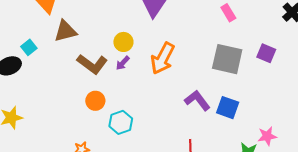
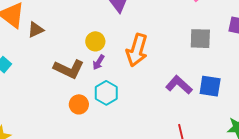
brown triangle: (65, 31) -> (36, 30), moved, size x0.7
gray square: (227, 59) -> (200, 39), size x0.7
cyan hexagon: (121, 122) -> (106, 93), moved

